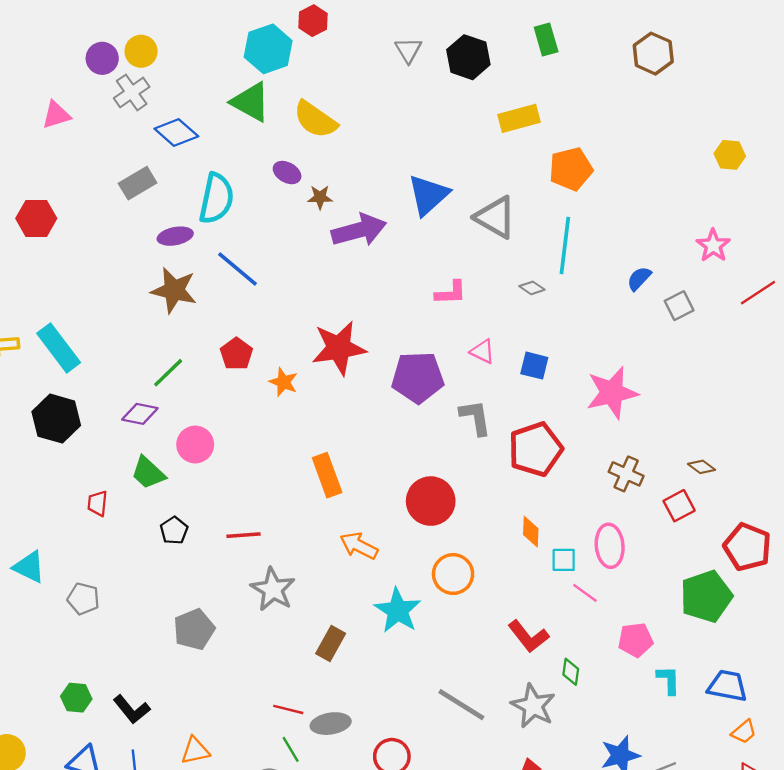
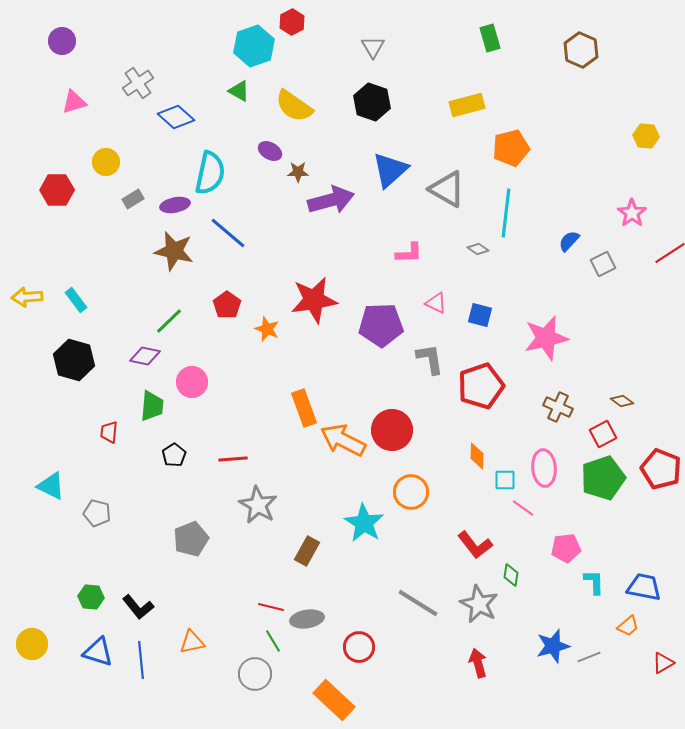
yellow circle: (141, 51) -> (106, 162), moved
black hexagon: (468, 57) -> (372, 102), moved
purple circle: (102, 58) -> (62, 41), moved
green triangle: (251, 102) -> (239, 91), size x0.6
gray rectangle: (138, 183) -> (133, 199), moved, size x0.7
cyan rectangle: (59, 348) -> (76, 300), size x0.6
green trapezoid: (148, 473) -> (152, 406), turned -128
orange arrow: (359, 546) -> (343, 440), moved, size x1.4
green pentagon: (706, 596) -> (603, 478), moved
orange trapezoid: (744, 732) -> (628, 626), moved

